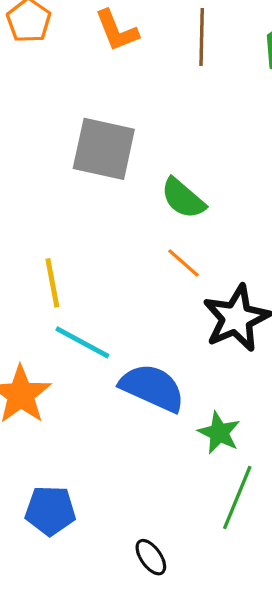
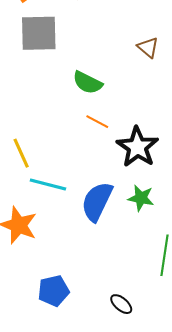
gray square: (104, 149) -> (39, 33), moved
blue semicircle: (152, 388) -> (97, 201), turned -75
green star: (219, 433) -> (141, 198), moved

